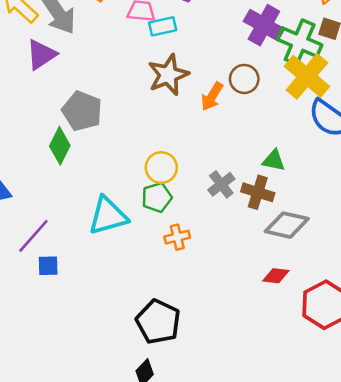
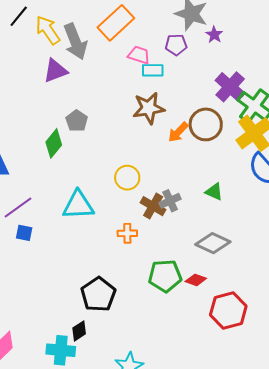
brown circle: (244, 79) -> (206, 124), size x1.4
gray pentagon: (82, 111) -> (77, 121), size x0.7
brown cross: (258, 192) -> (153, 206), moved
green pentagon: (157, 197) -> (165, 276), moved, size x1.4

